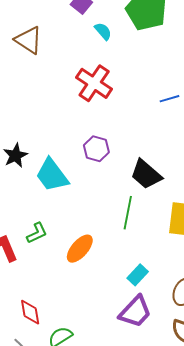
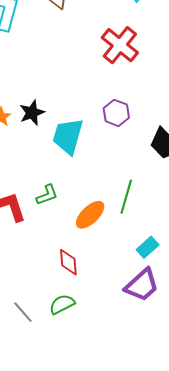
cyan trapezoid: (52, 175) -> (68, 136), turned 48
green line: (128, 213) -> (126, 197), moved
red diamond: (30, 312) -> (68, 262), moved

